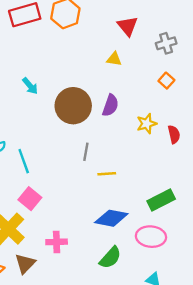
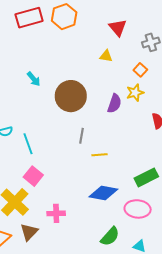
orange square: (166, 81) -> (140, 70), moved
purple semicircle: (110, 105) -> (114, 104), moved
yellow star: (147, 124) -> (135, 93), moved
green semicircle: (110, 258) -> (110, 236), moved

